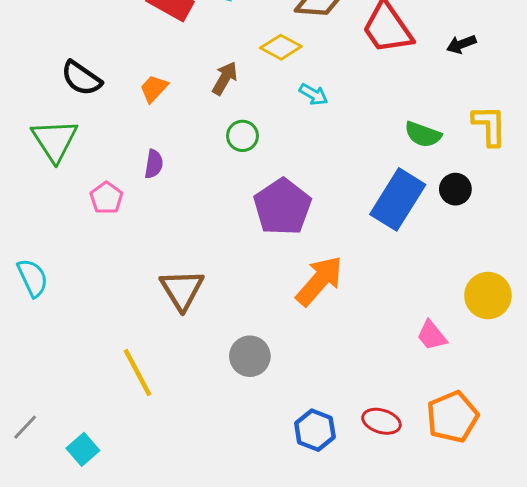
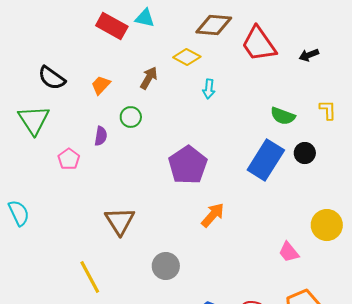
cyan arrow: (313, 94) -> (209, 89), turned 66
yellow L-shape: (489, 126) -> (328, 110), size x0.7
green circle: (242, 136) -> (131, 117), moved
orange arrow: (319, 281) -> (213, 215), size x0.7

